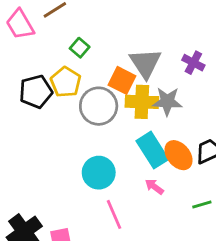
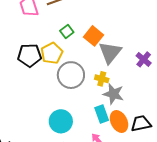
orange square: (122, 80) -> (94, 36), moved
gray star: (167, 101) -> (113, 94), moved
yellow cross: (142, 102) -> (102, 79), size x0.6
cyan rectangle: (152, 150) -> (102, 114), size x0.7

